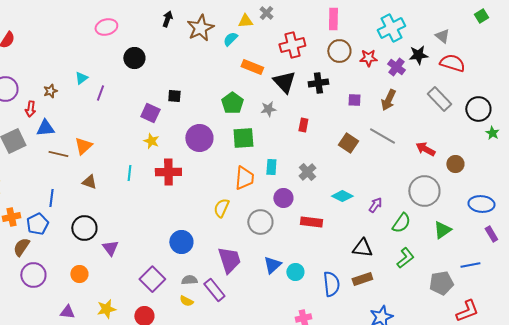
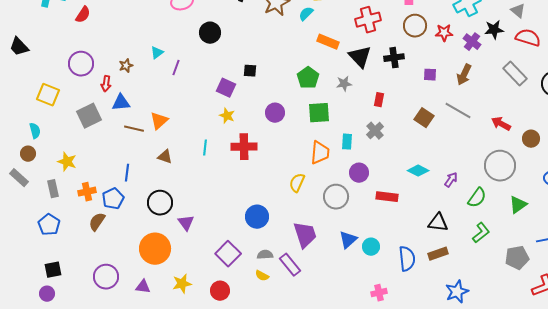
purple circle: (199, 138) -> (275, 113), size x0.7
gray cross: (307, 172) -> (375, 131), moved
orange circle: (79, 274) -> (155, 249), size x1.8
purple circle: (33, 275) -> (106, 277), moved

